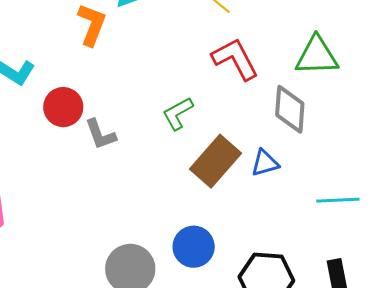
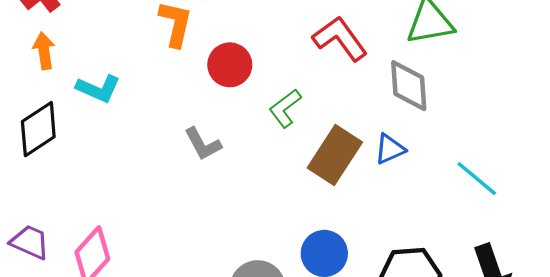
red circle: (63, 107) -> (230, 65), moved
cyan line: (338, 200) -> (477, 179), turned 51

